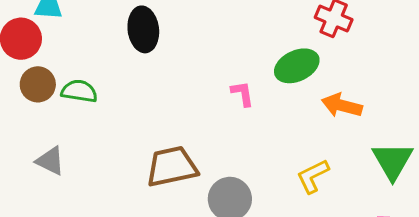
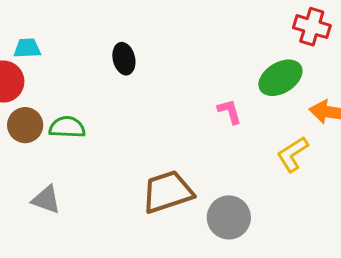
black ellipse: (143, 29) -> (124, 59), size x0.7
yellow L-shape: (313, 176) -> (292, 154), moved

